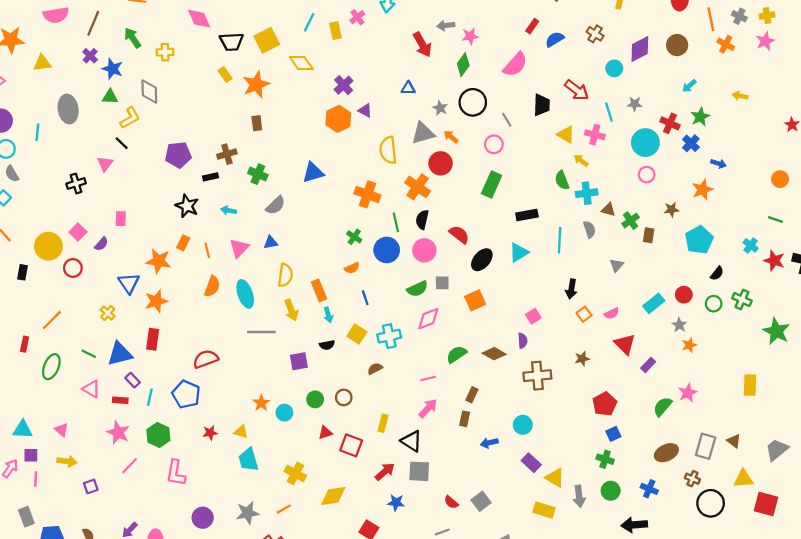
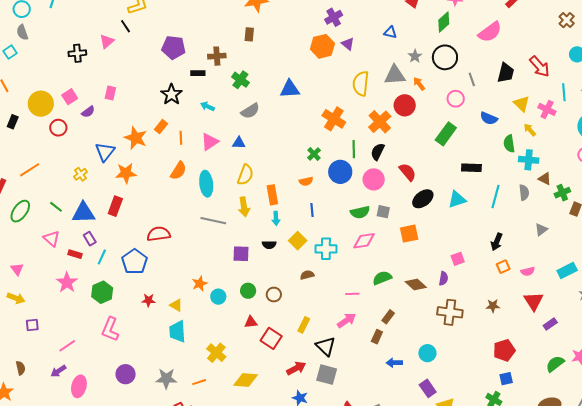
blue semicircle: (555, 39) -> (489, 118), moved, turned -138
pink line: (130, 466) -> (67, 346), moved

